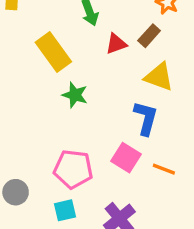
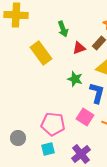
green star: (75, 95) -> (75, 79), moved

